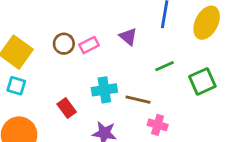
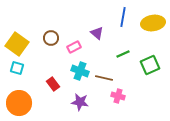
yellow ellipse: (207, 23) -> (153, 23), turned 55
pink rectangle: (89, 45) -> (74, 47), moved
cyan cross: (104, 90) -> (80, 71), turned 30

